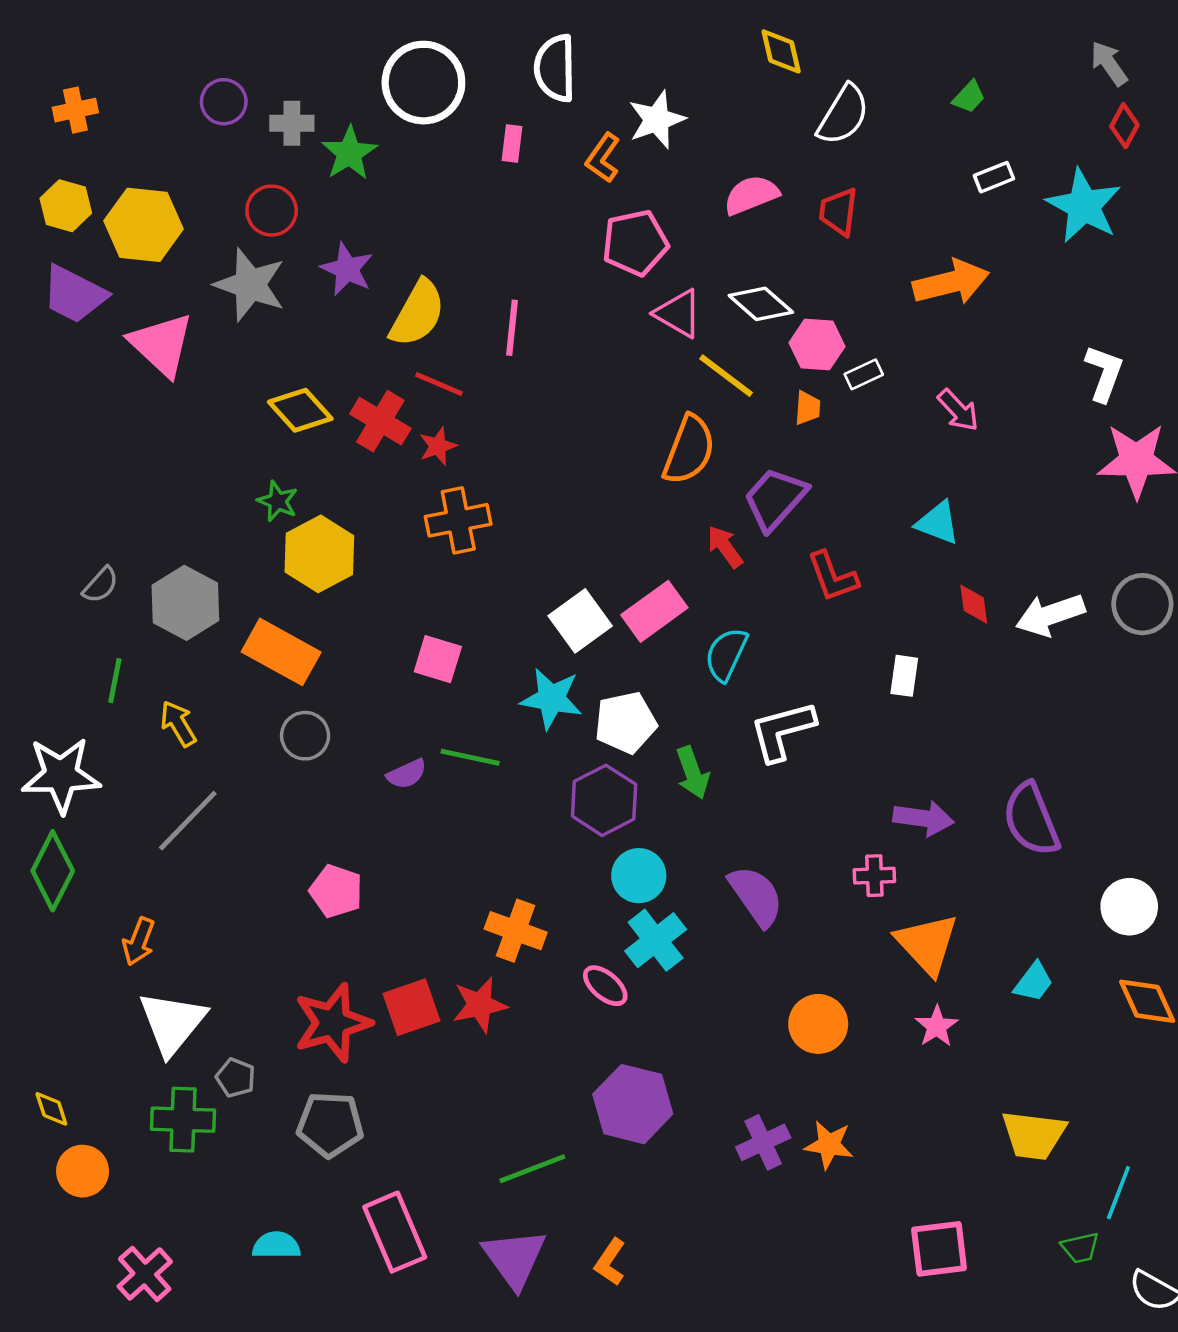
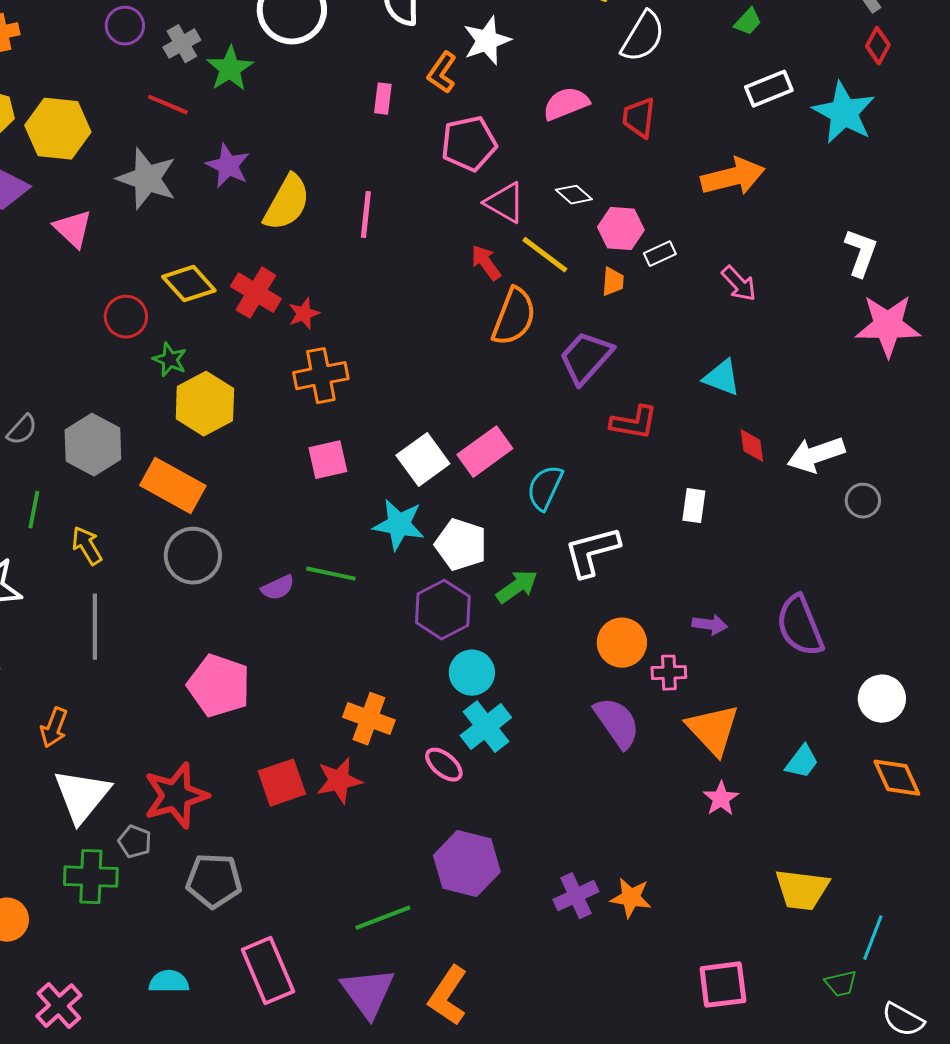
gray cross: (292, 123) -> (182, 44), turned -30
pink rectangle: (512, 144) -> (383, 99), moved
white rectangle: (994, 177) -> (769, 89), size x1.4
red circle: (272, 211) -> (126, 317), moved
white diamond: (761, 304) -> (574, 195), size x0.7
pink triangle: (161, 345) -> (73, 229), size x0.7
red line: (439, 384) -> (168, 105), moved
red arrow: (725, 547) -> (486, 263), moved
red L-shape: (833, 577) -> (634, 423), turned -60
gray circle: (1142, 604) -> (863, 501), moved, size x0.7
pink square: (438, 659) -> (328, 460), moved, turned -30
white pentagon: (626, 723) -> (461, 545), turned 30
gray circle: (305, 736) -> (193, 556), size x1.4
green arrow: (693, 773) -> (517, 587), turned -105
purple arrow: (923, 818) -> (710, 625), size x0.7
gray line: (188, 821) -> (95, 627), turned -44
pink pentagon: (336, 891) -> (219, 686), size x1.4
purple semicircle: (756, 896) -> (617, 723), moved
red star: (333, 1023) -> (176, 796), moved
orange circle: (818, 1024) -> (622, 643), moved
orange L-shape: (610, 1262) -> (448, 996), size x1.5

